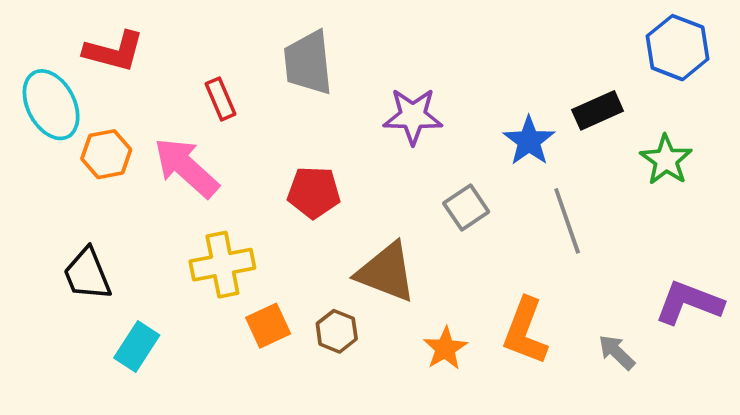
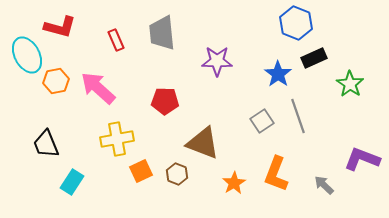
blue hexagon: (678, 48) -> (296, 23), moved
red rectangle: (221, 99) -> (116, 40), moved
gray square: (466, 208) -> (262, 121), moved

